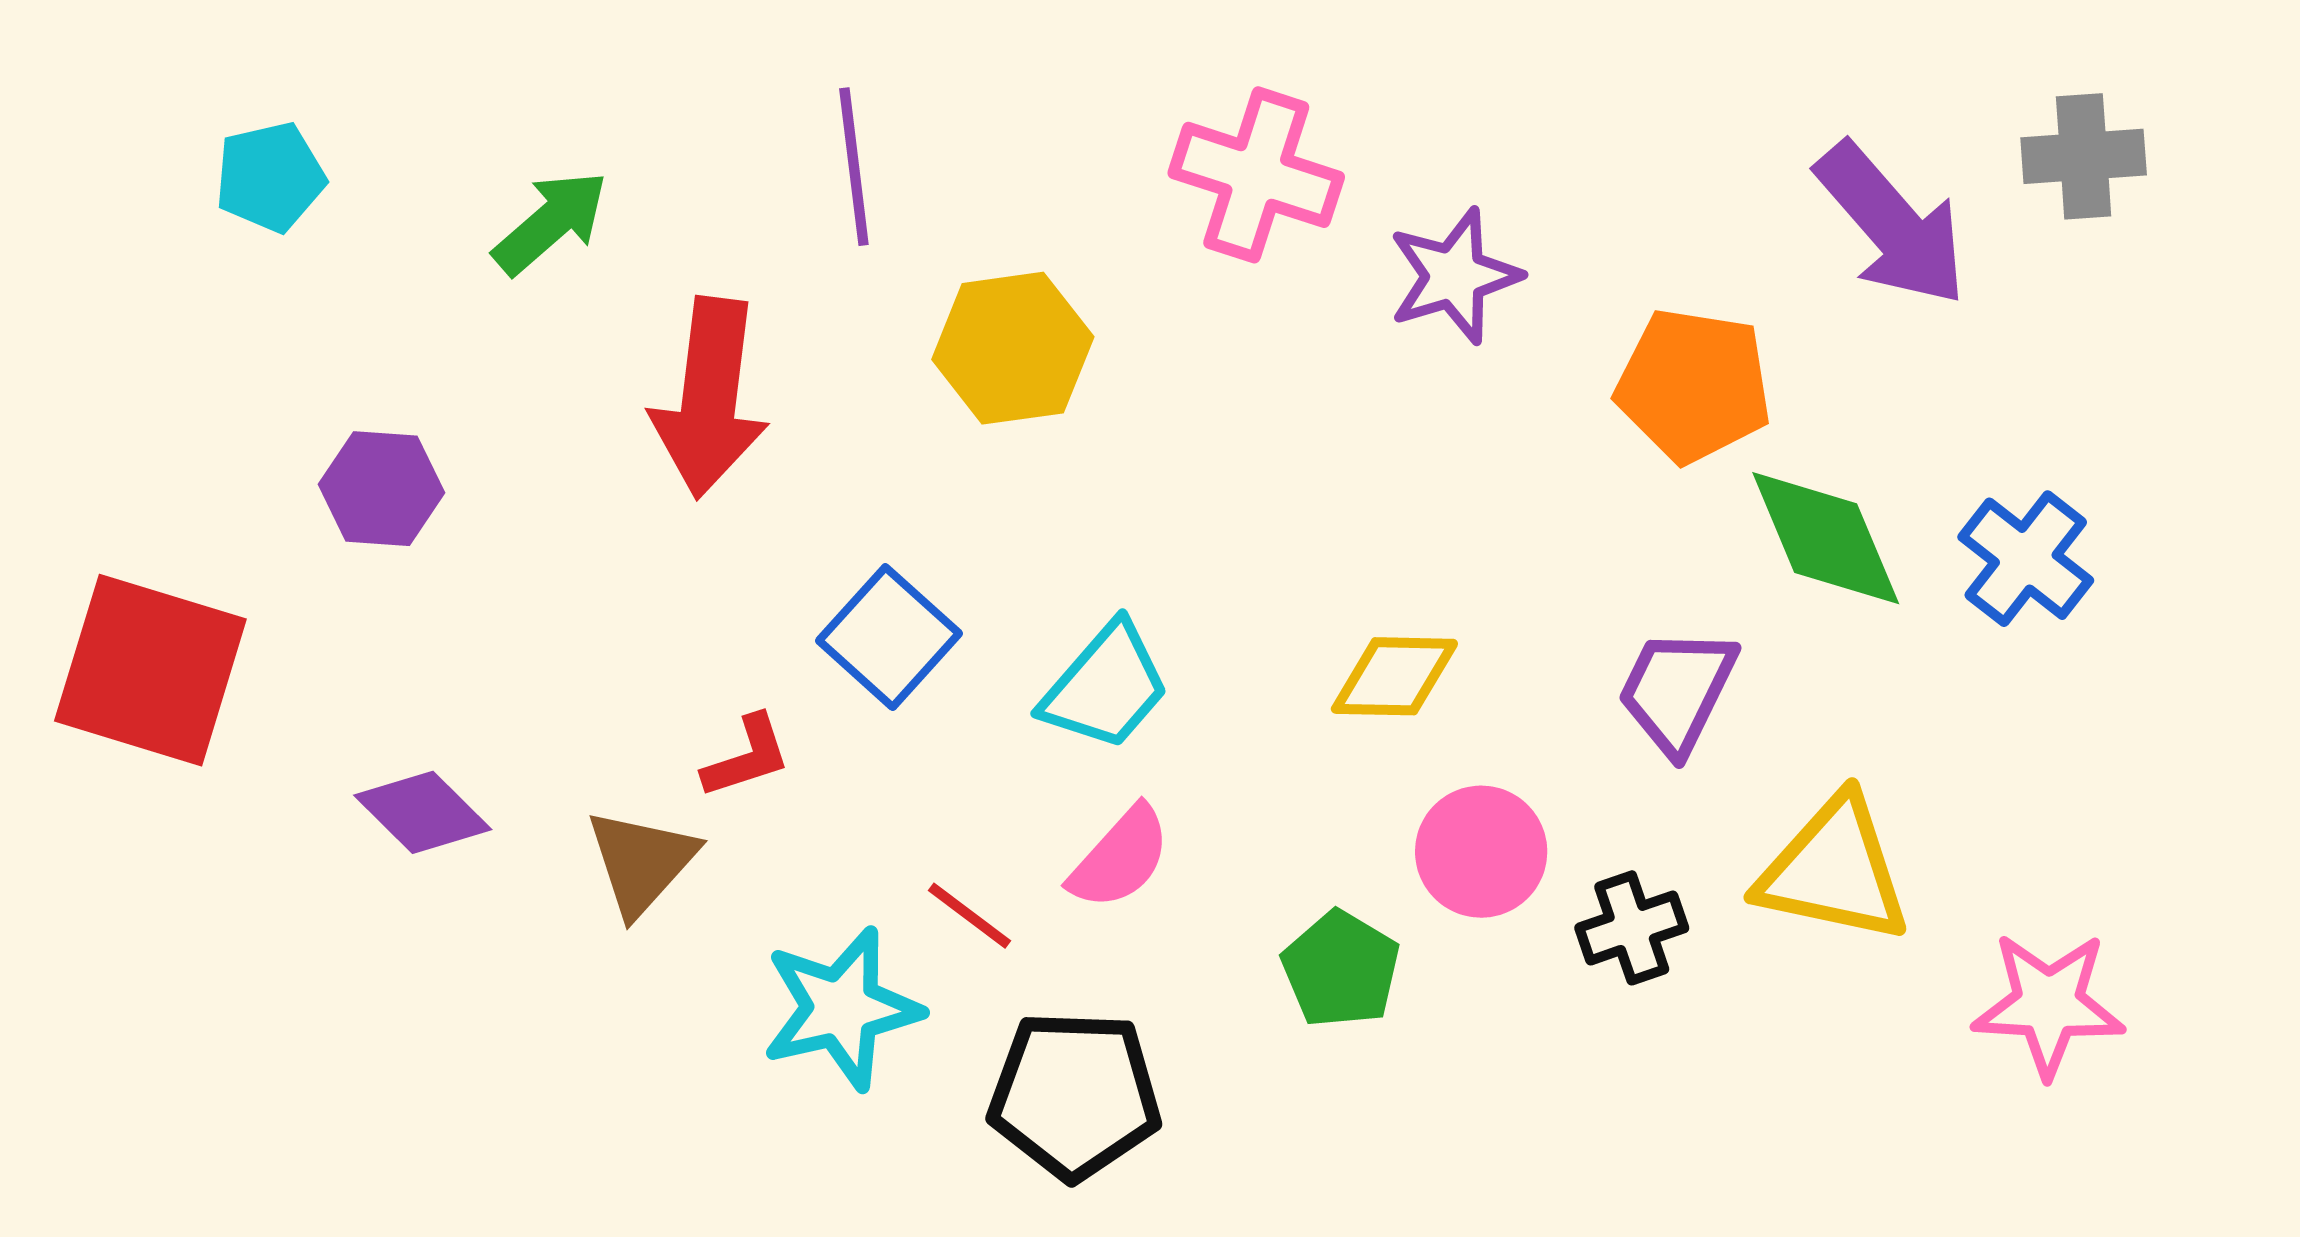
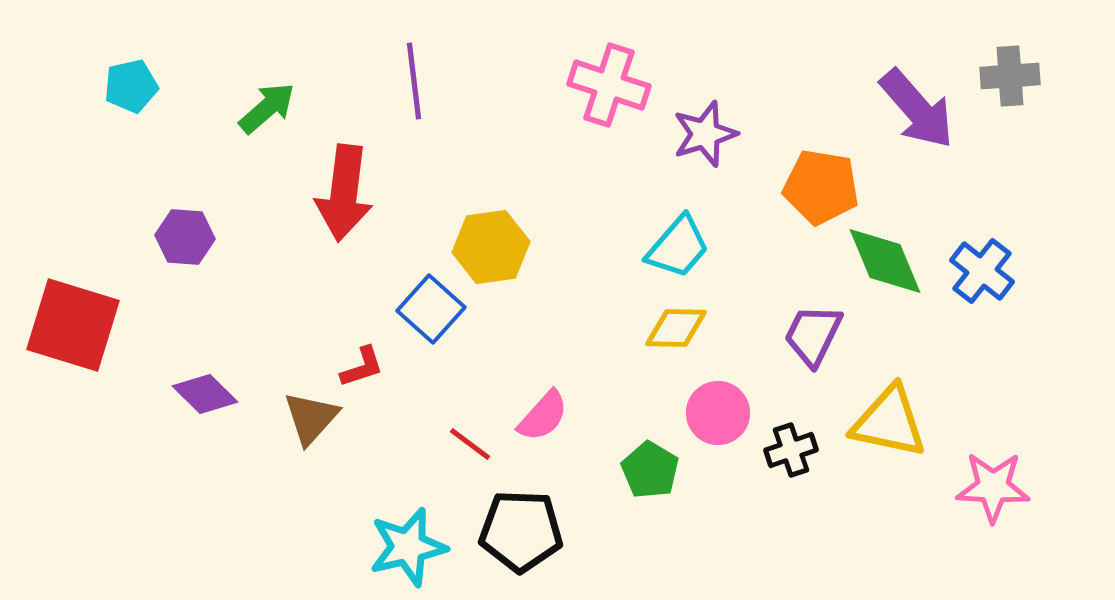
yellow hexagon: (1013, 348) -> (491, 247), moved
cyan trapezoid: (1106, 687) -> (678, 247), moved
cyan star: (842, 1008) -> (408, 547), moved

